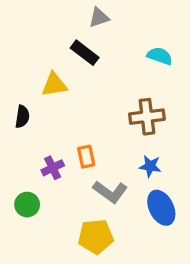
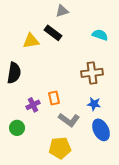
yellow triangle: (54, 85) -> (31, 41), moved
black semicircle: (22, 117) -> (14, 73), size x1.5

